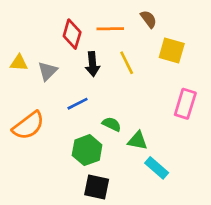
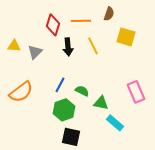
brown semicircle: (148, 19) -> (109, 14), turned 56
blue line: (78, 104) -> (60, 85), moved, turned -35
pink rectangle: (185, 104) -> (136, 92), moved, turned -40

